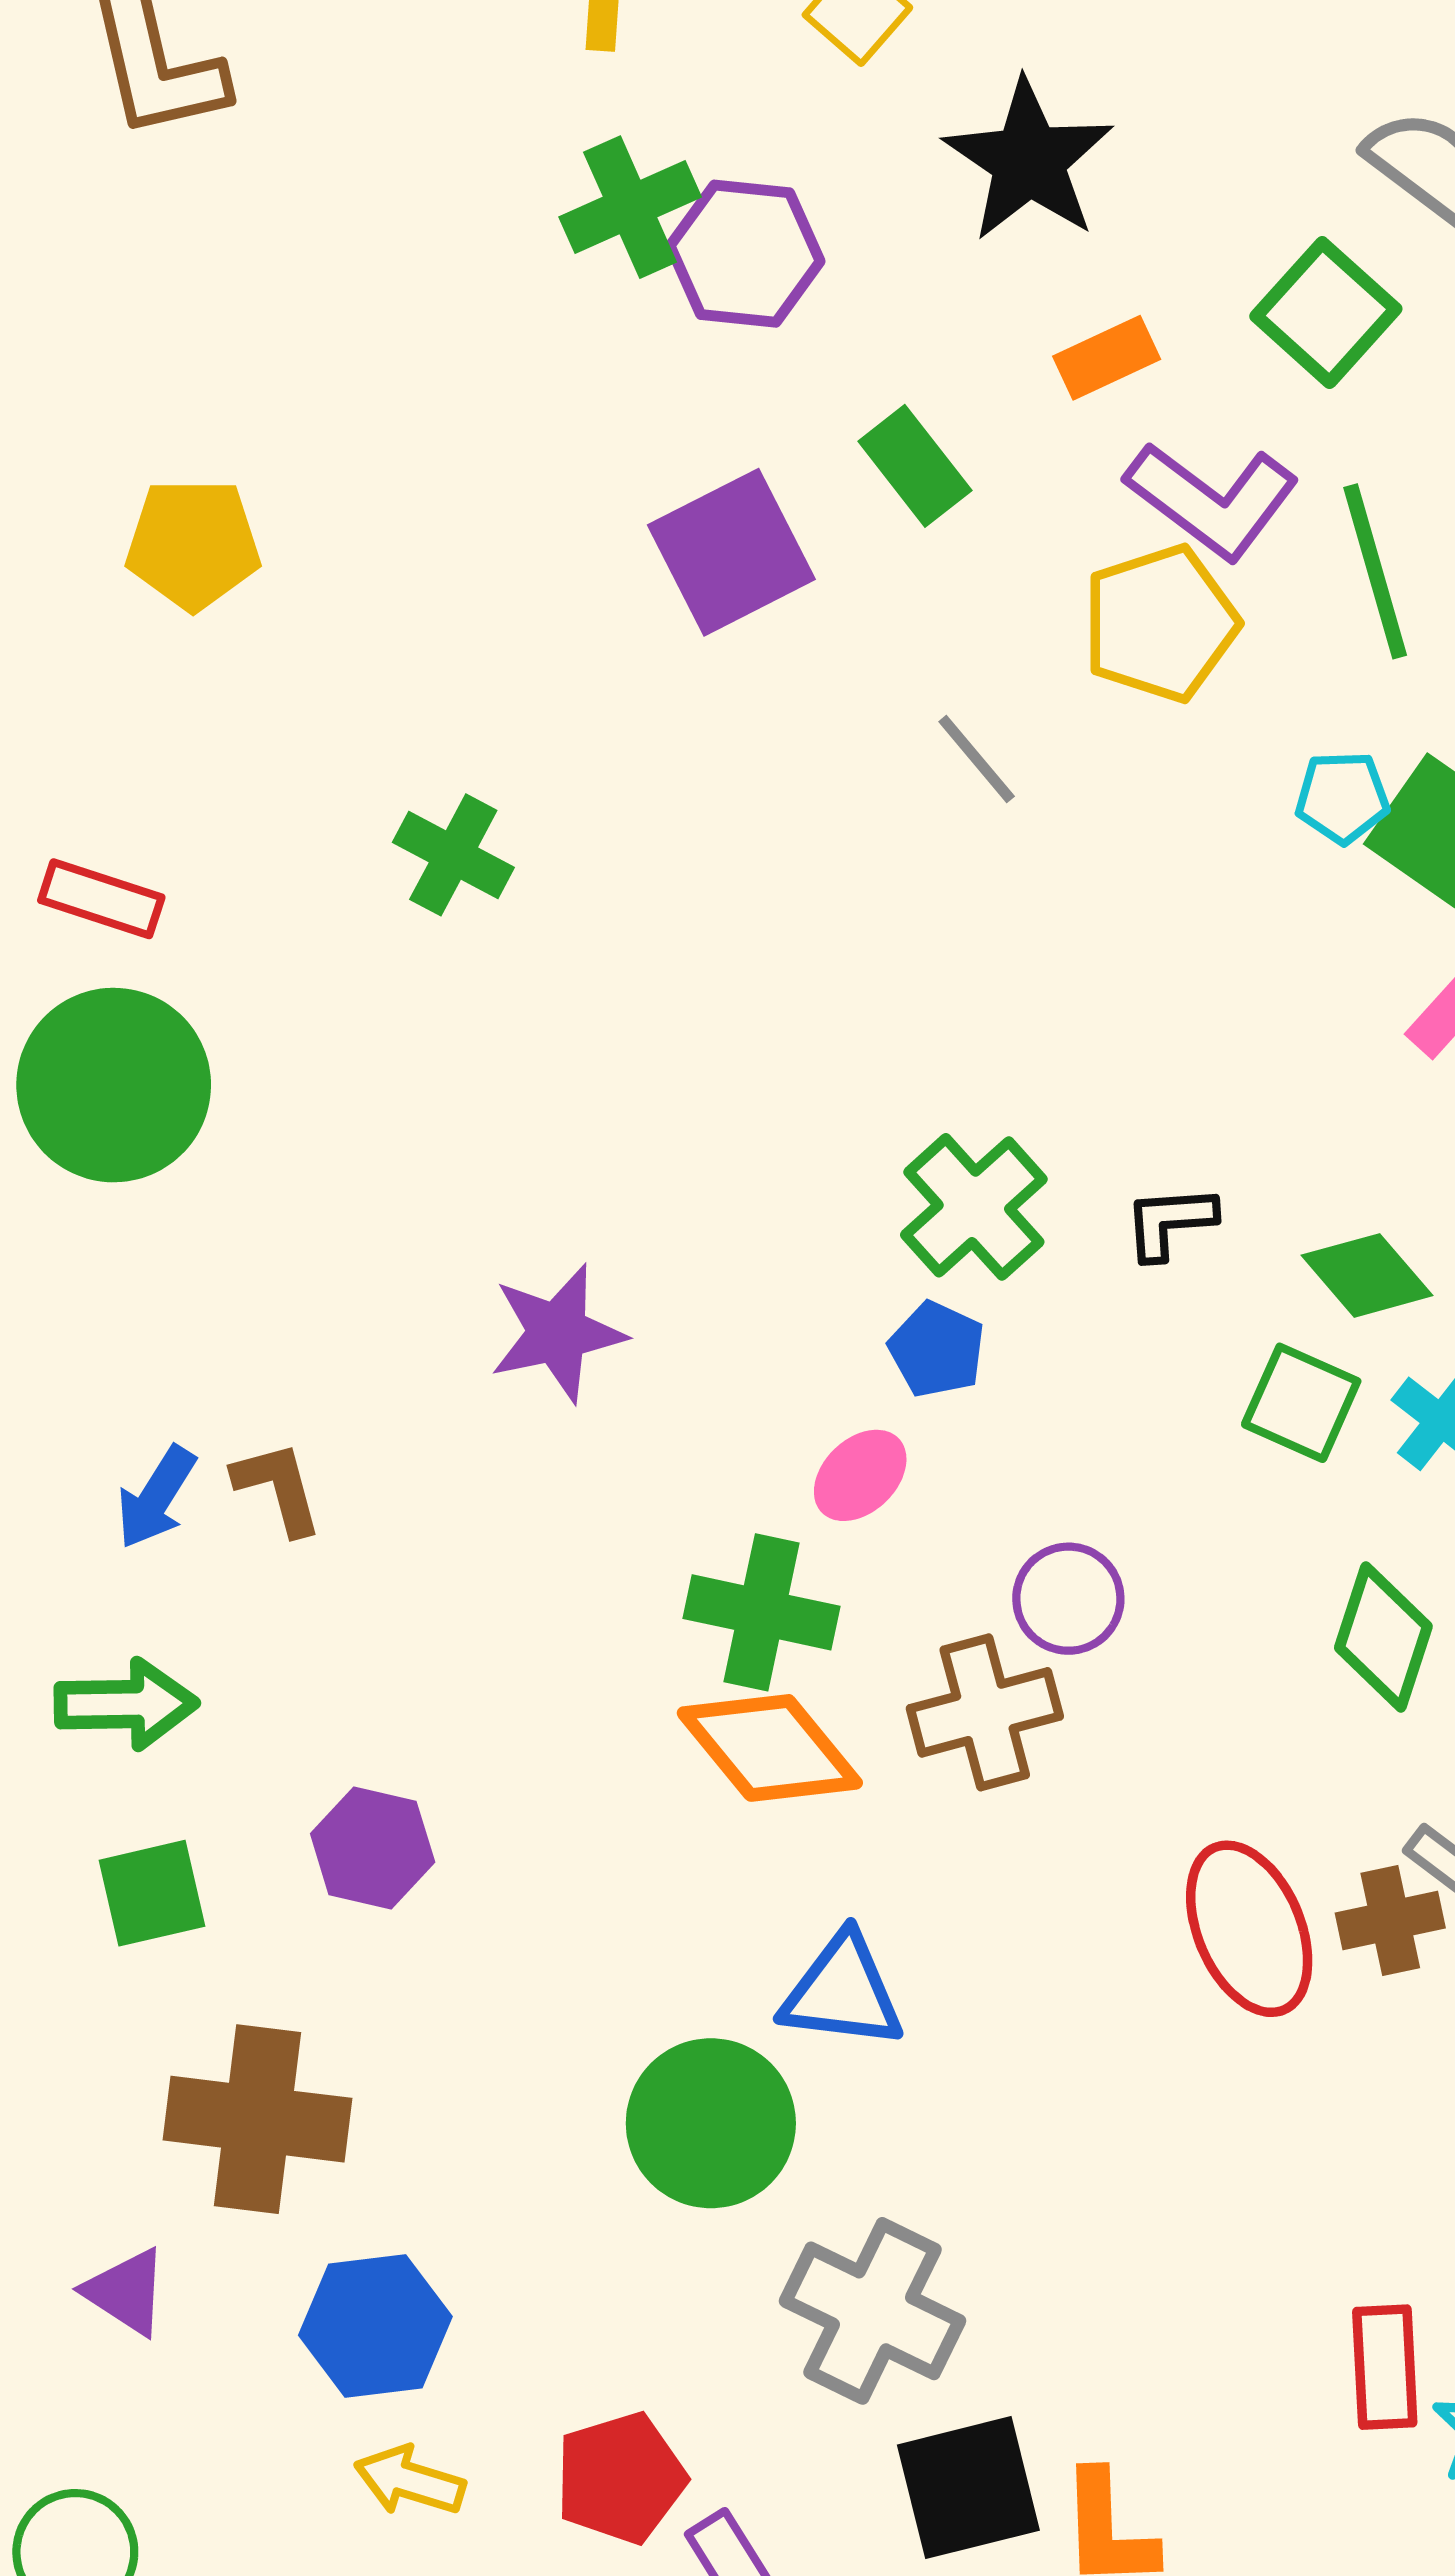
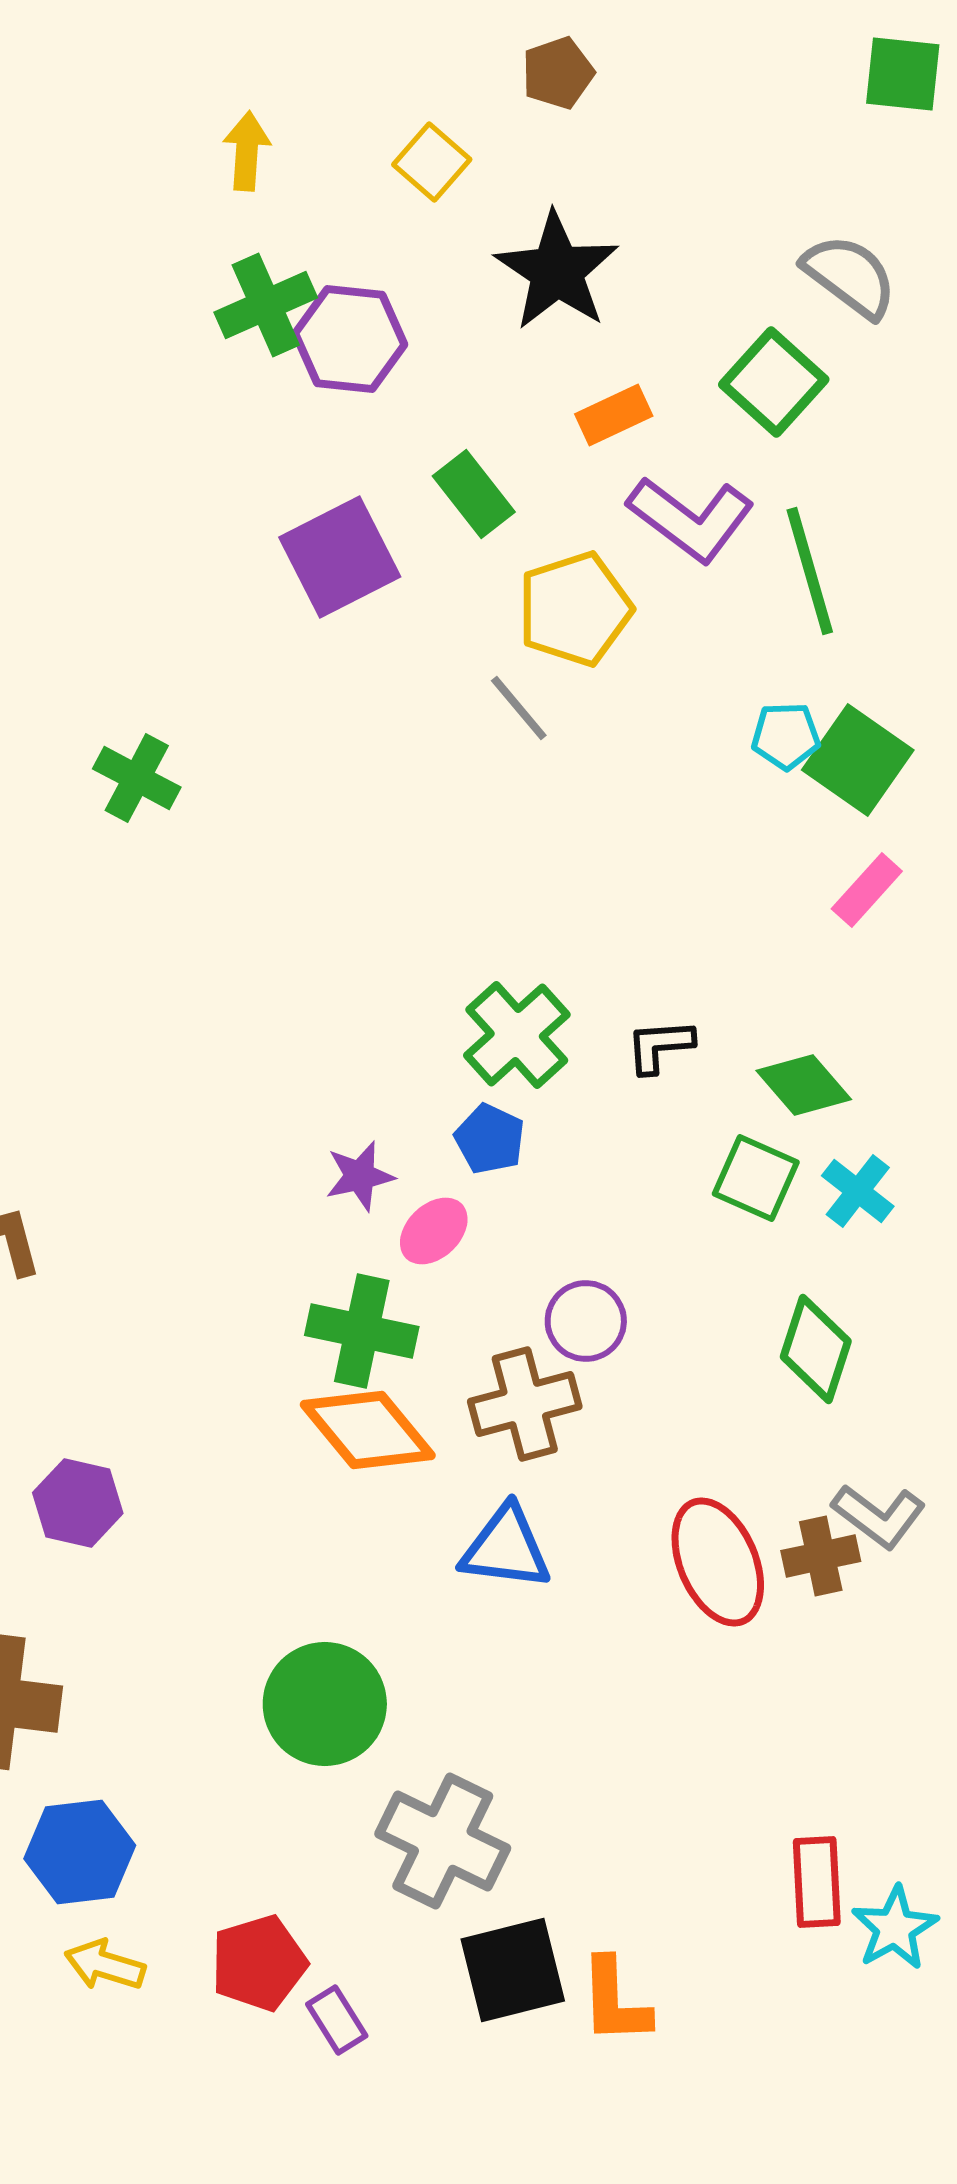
yellow pentagon: (1160, 623) -> (575, 609), moved
purple star: (557, 1333) -> (360, 1176), moved, size x0.7
blue triangle: (842, 1992) -> (506, 1548), moved

